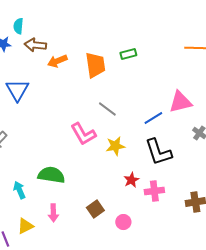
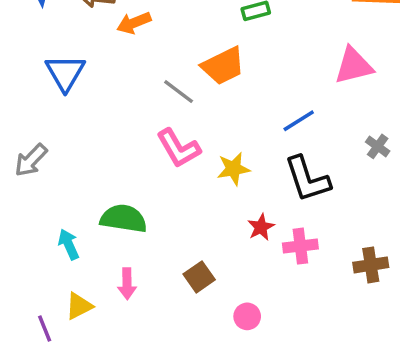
orange trapezoid: (95, 65) -> (223, 66), moved, turned 72
pink triangle: (180, 102) -> (354, 66), moved
gray line: (107, 109) -> (179, 92), moved
pink circle: (123, 222) -> (247, 316), moved

